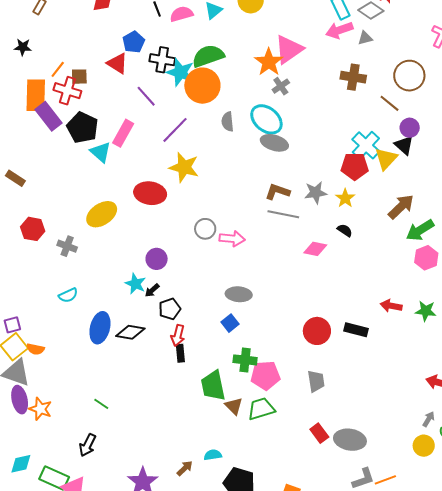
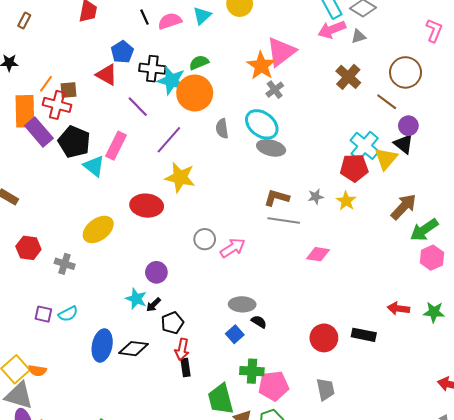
green semicircle: (208, 56) -> (199, 63), size x0.6
brown cross: (353, 77) -> (348, 77), turned 35
gray star: (316, 193) -> (316, 197), size x0.7
black semicircle: (345, 230) -> (259, 322), moved
pink arrow: (232, 239) -> (233, 248), turned -35
purple square: (12, 325) -> (43, 314), moved, turned 30

